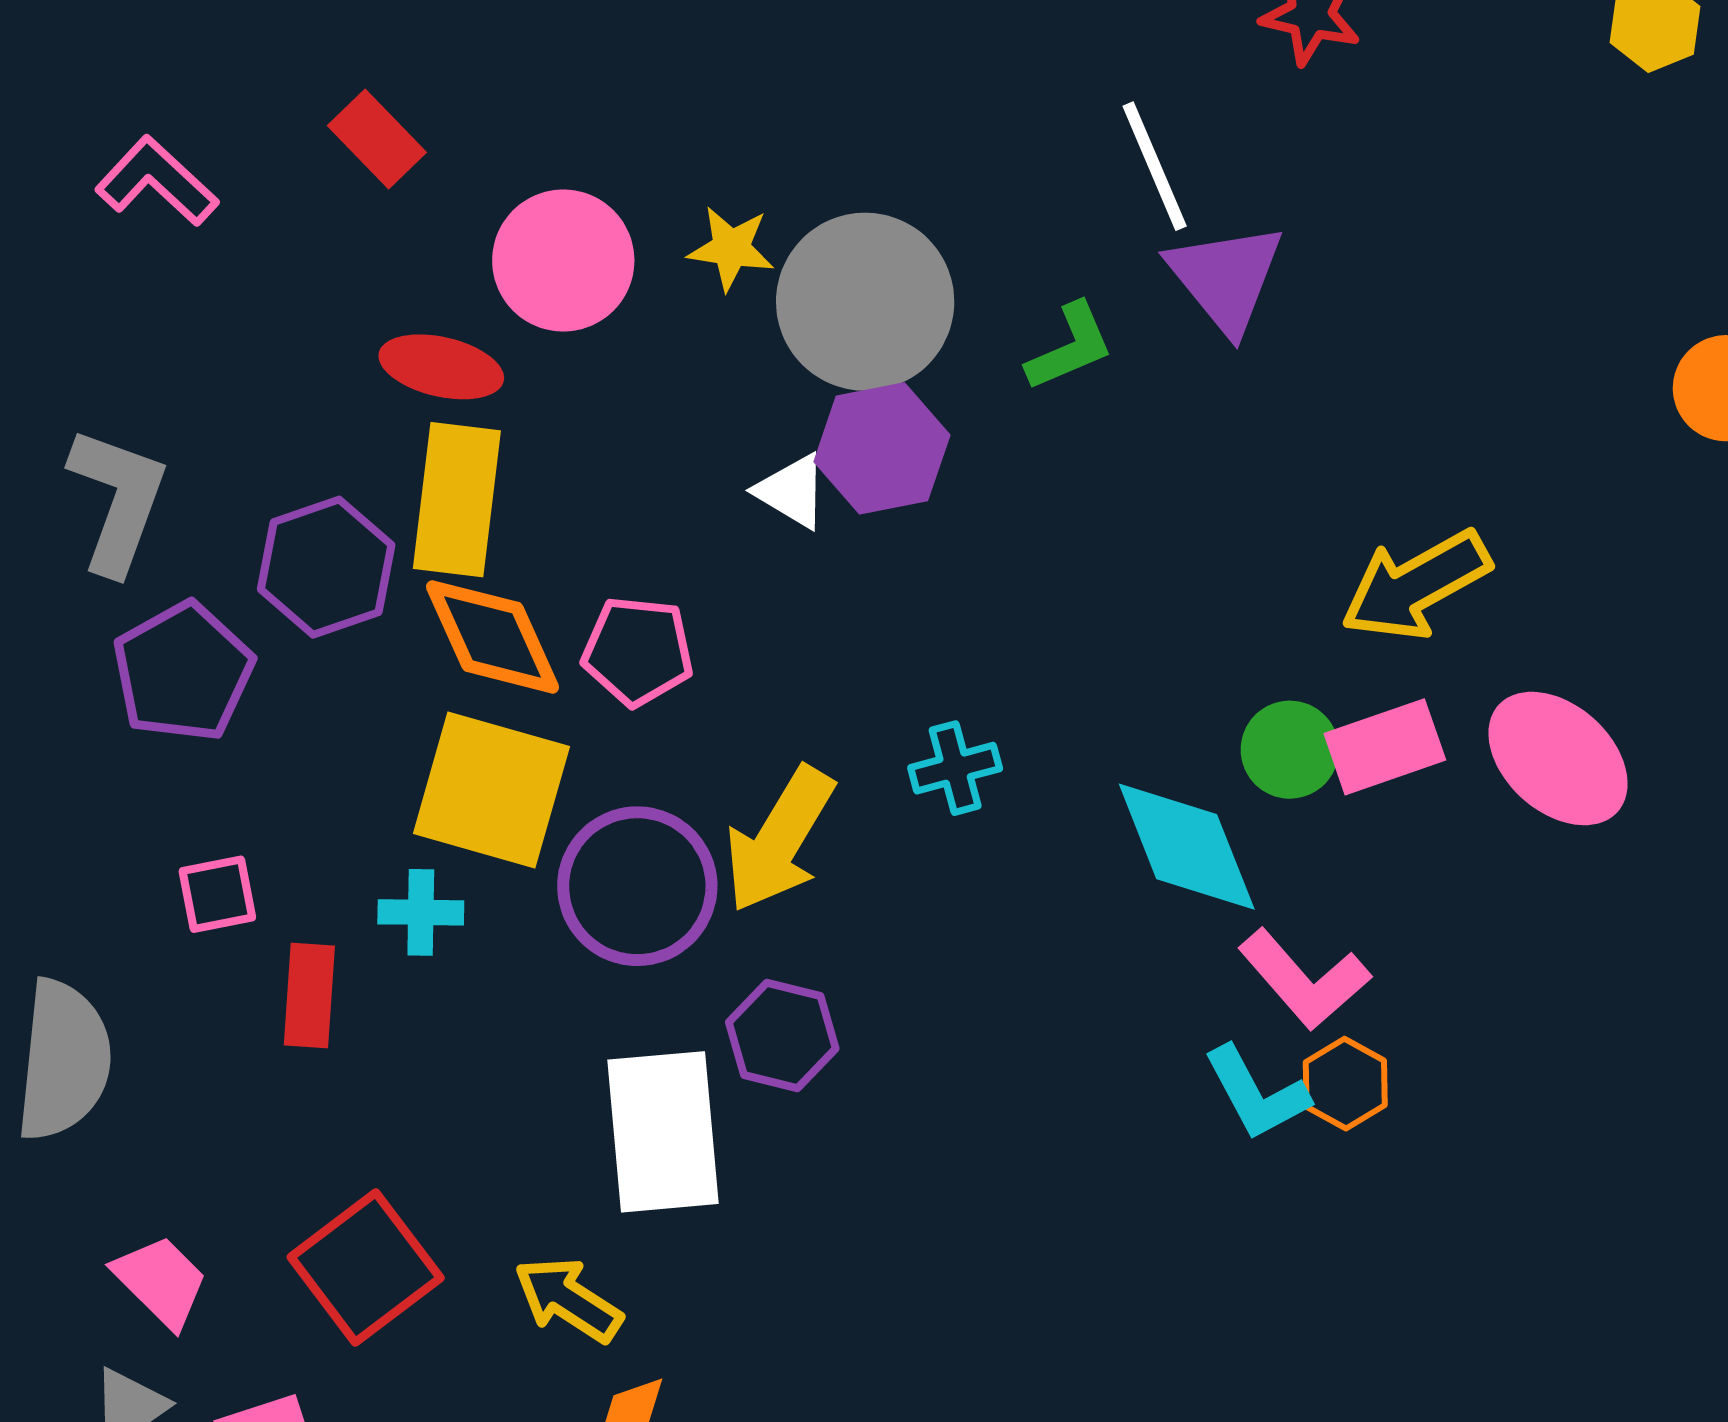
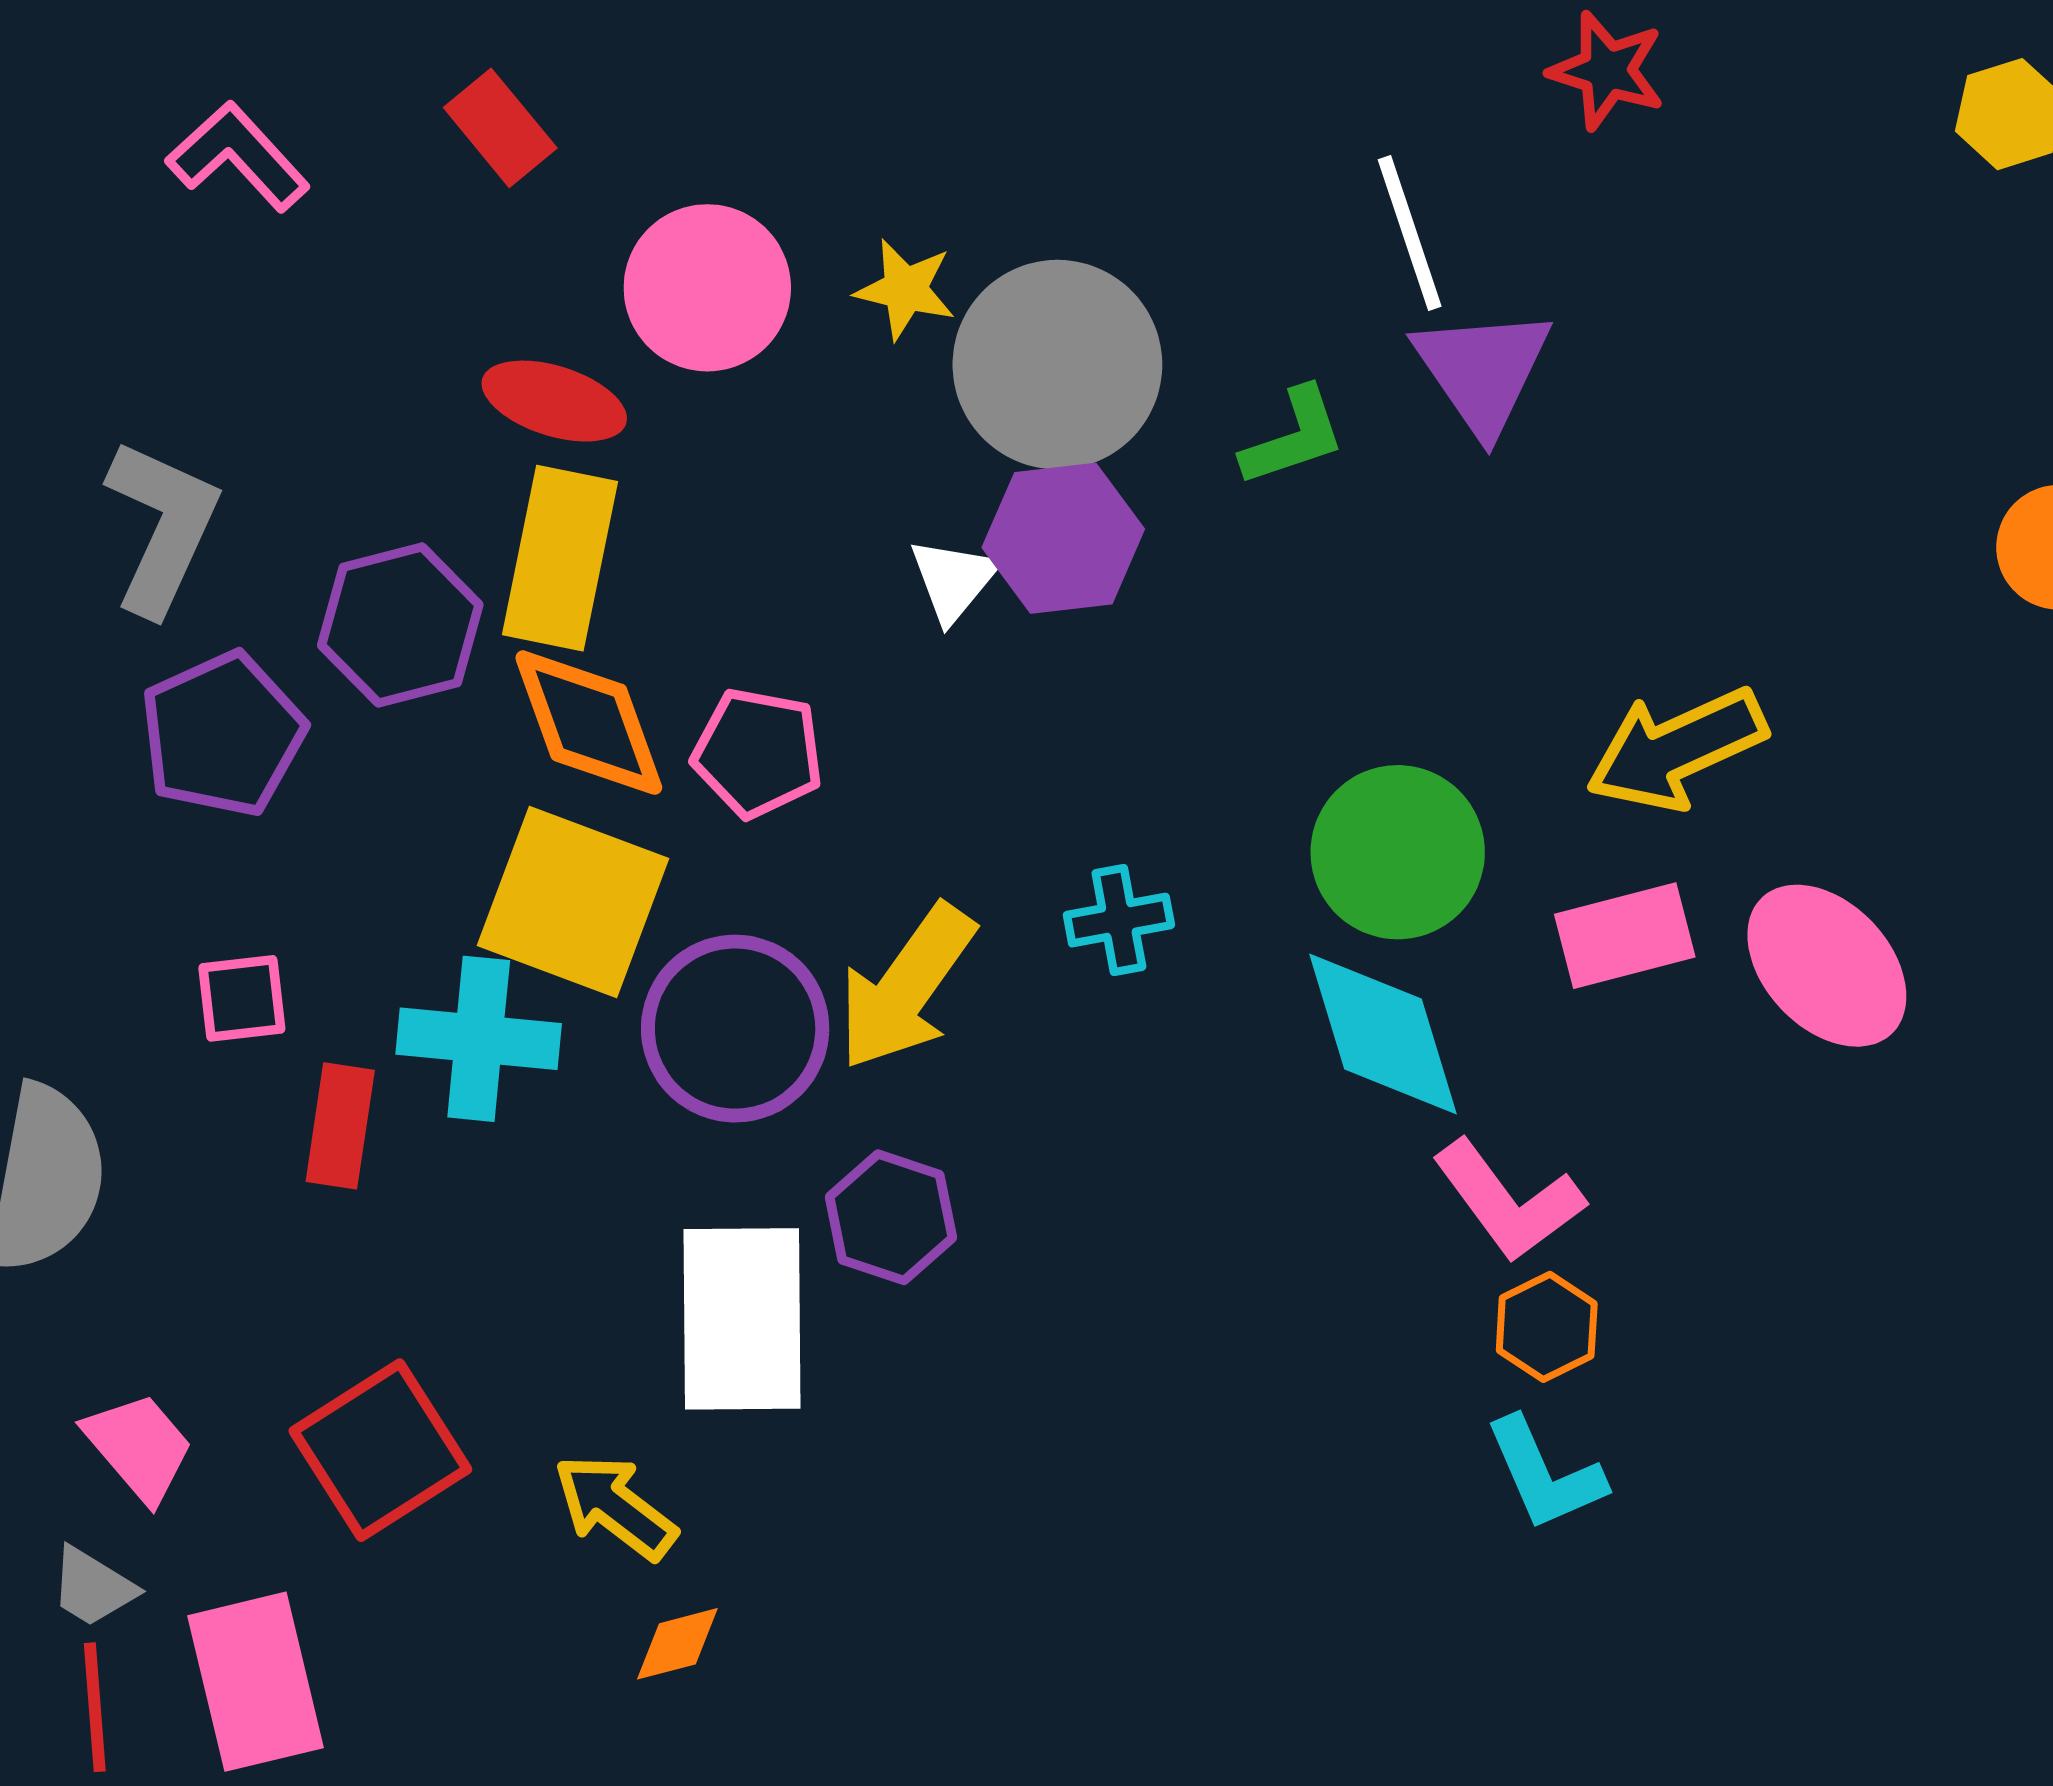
white triangle: (792, 491) -> (953, 580), turned 34
green circle: (1290, 750) -> (1398, 852), moved, size x1.5
cyan cross: (421, 912) -> (479, 1039), size x1.6
cyan L-shape: (1256, 1093) -> (1545, 1474), moved

